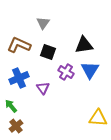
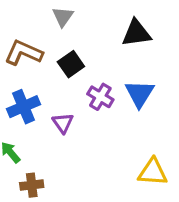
black triangle: (84, 45) -> (136, 33), moved
black square: (48, 52) -> (71, 64), turned 35
brown cross: (16, 126) -> (32, 185), moved, turned 32

